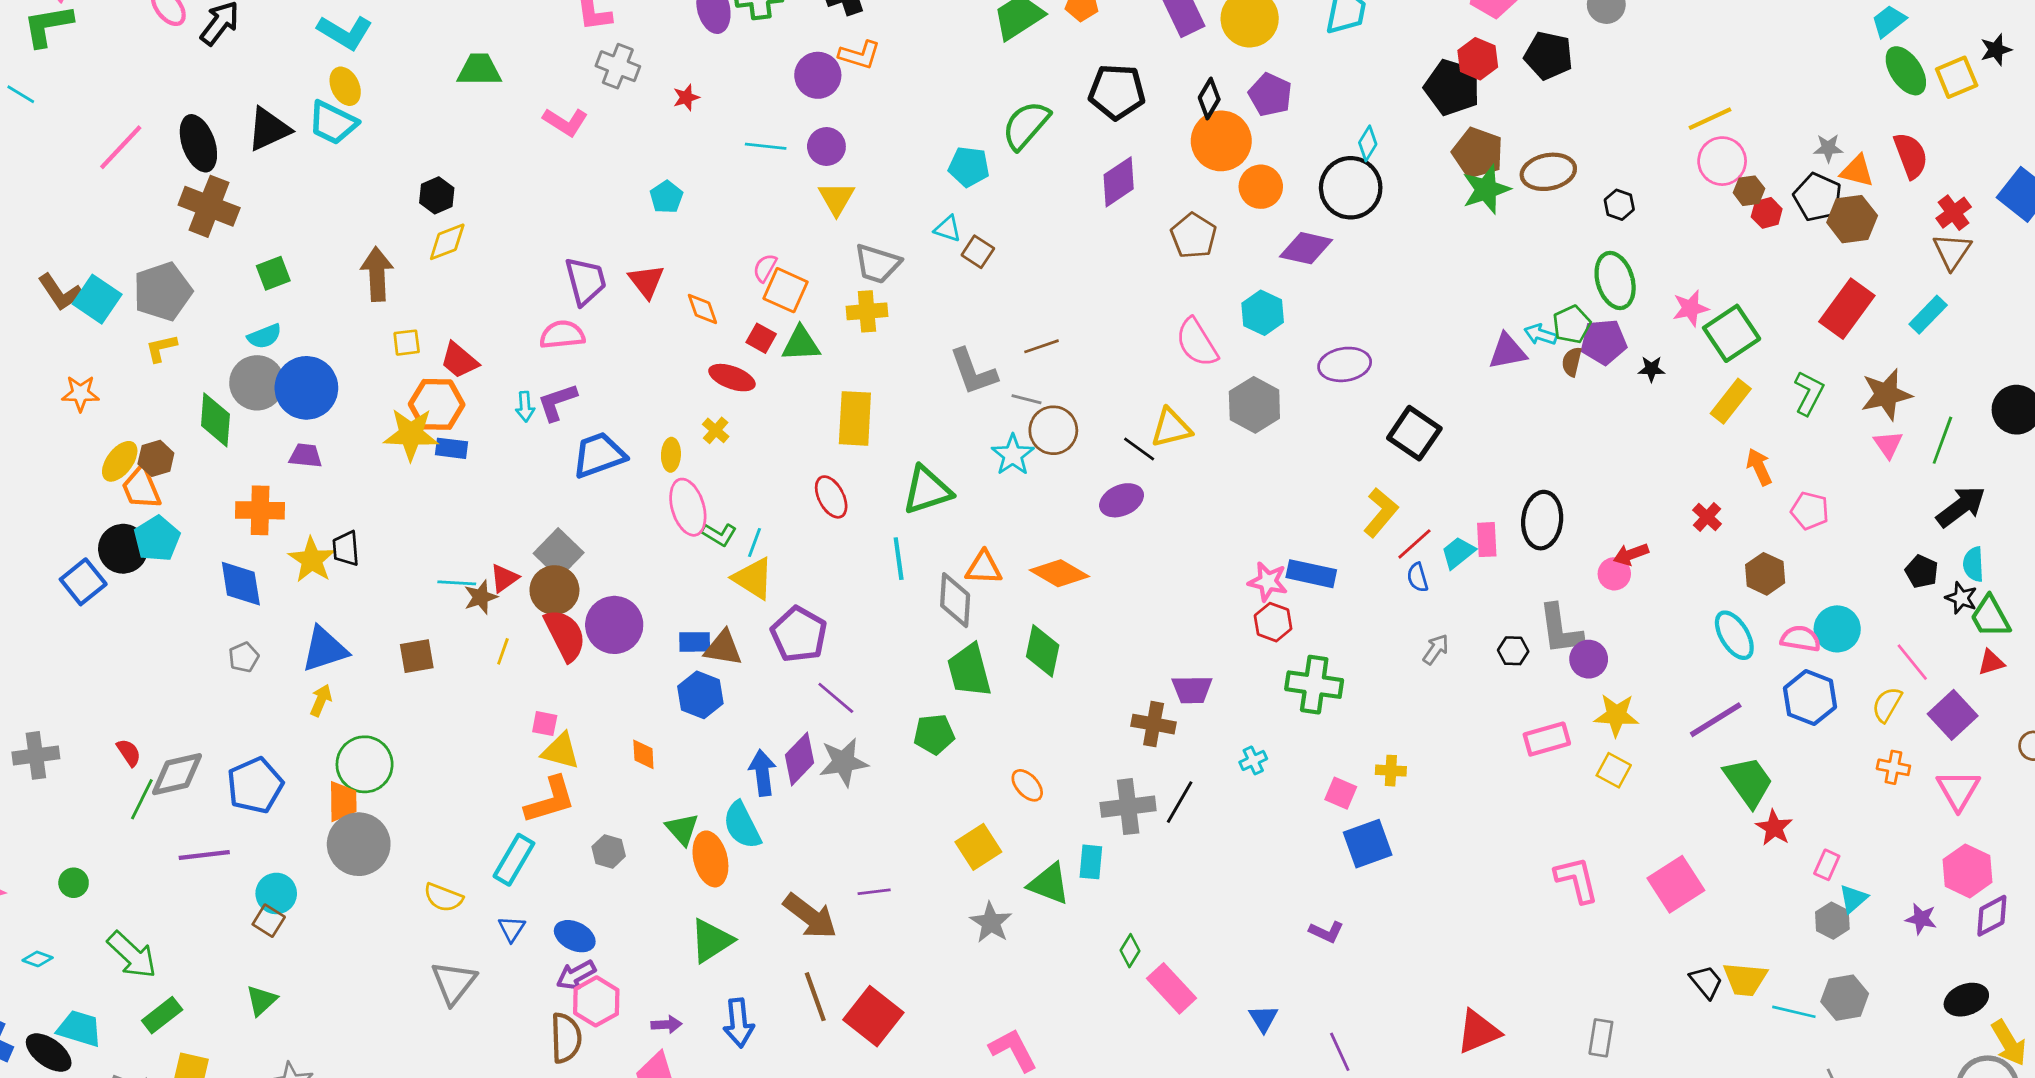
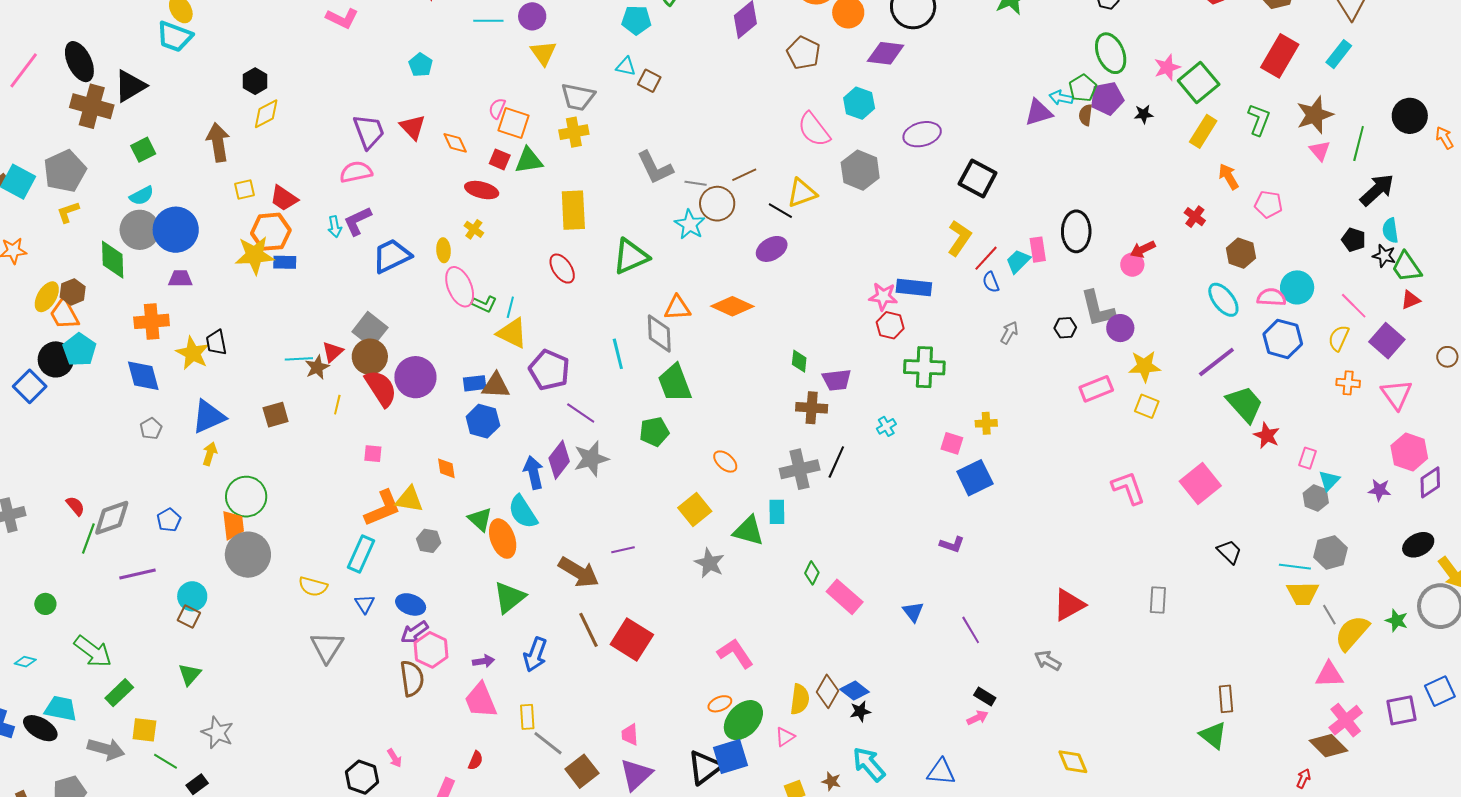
black triangle: (269, 129) -> (130, 86), moved
brown line: (1041, 346) -> (744, 175), moved
cyan line: (899, 559) -> (618, 354), moved
green diamond: (1043, 651) -> (799, 361), moved, size x0.6
yellow triangle: (561, 751) -> (409, 499), moved
blue pentagon: (255, 785) -> (169, 520), size x0.6
yellow trapezoid: (1745, 979) -> (1303, 593), moved
blue arrow: (739, 1023) -> (535, 655), turned 32

